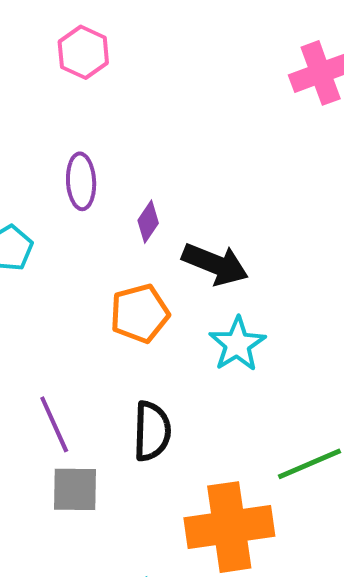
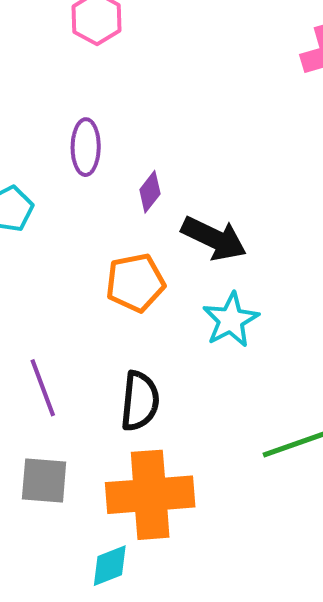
gray square: (75, 489) -> (44, 481), moved
orange cross: (229, 527) -> (150, 495), moved

